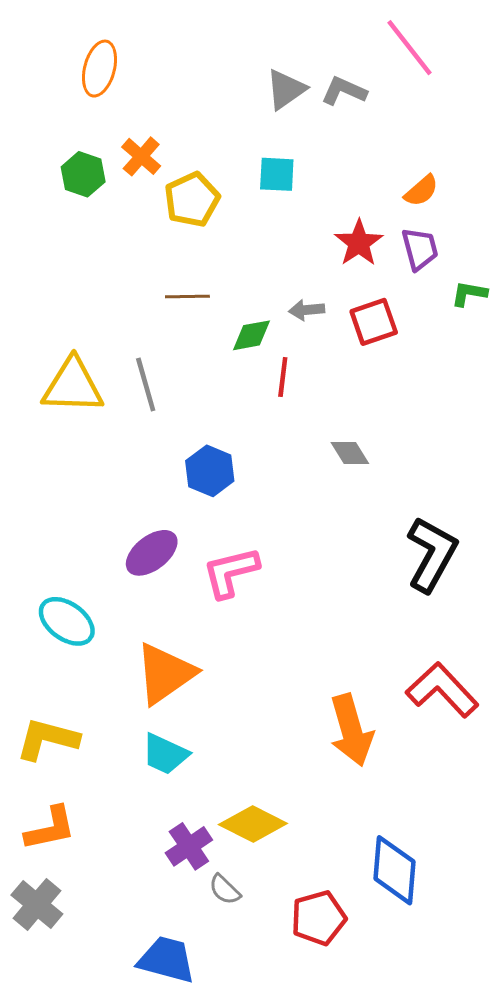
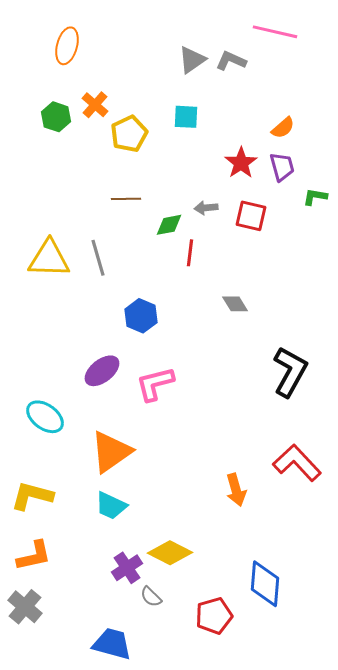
pink line: (409, 48) -> (275, 32), turned -39
red square: (374, 322) -> (251, 216), turned 32
orange arrow: (351, 730) -> (236, 490), size x0.7

